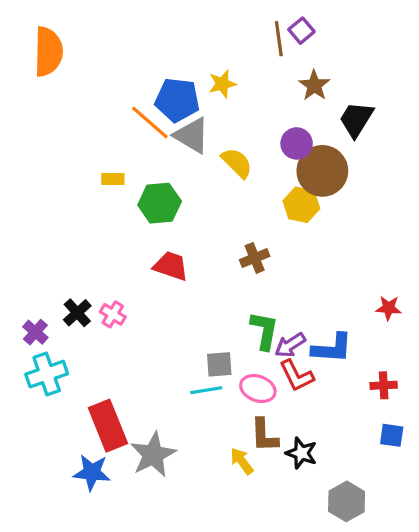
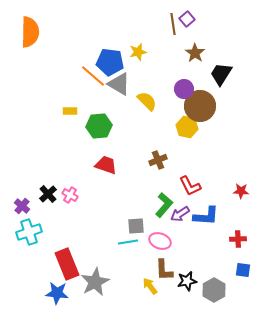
green L-shape: (264, 330) -> (164, 205), turned 30
red L-shape: (297, 376) -> (190, 186), moved
black star: (301, 453) -> (187, 281), turned -30
gray hexagon: (347, 501) -> (214, 290), moved

